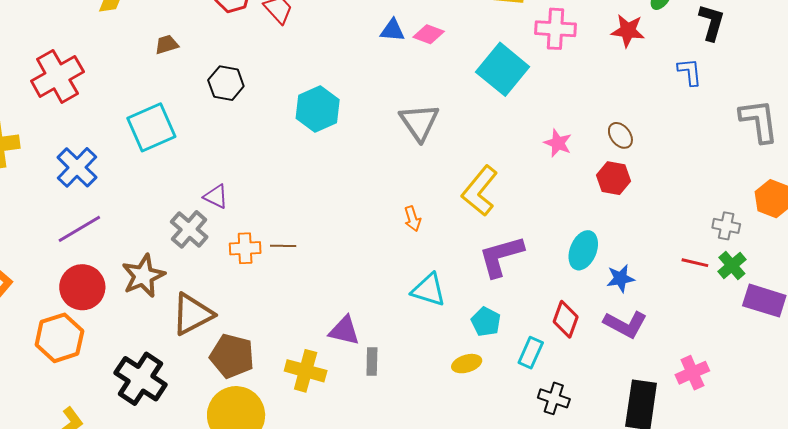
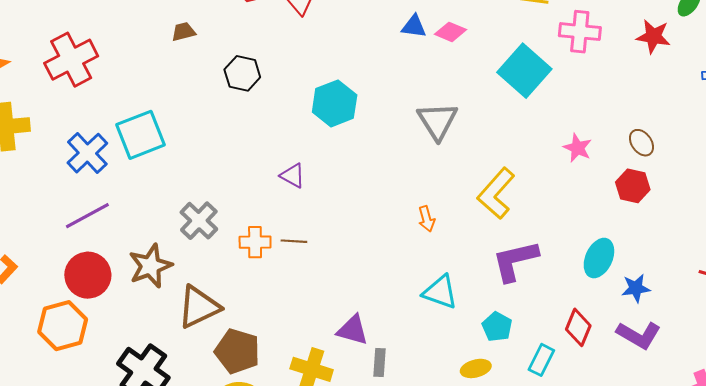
cyan square: (151, 127) -> (140, 135), moved
purple triangle: (216, 196) -> (293, 176), moved

